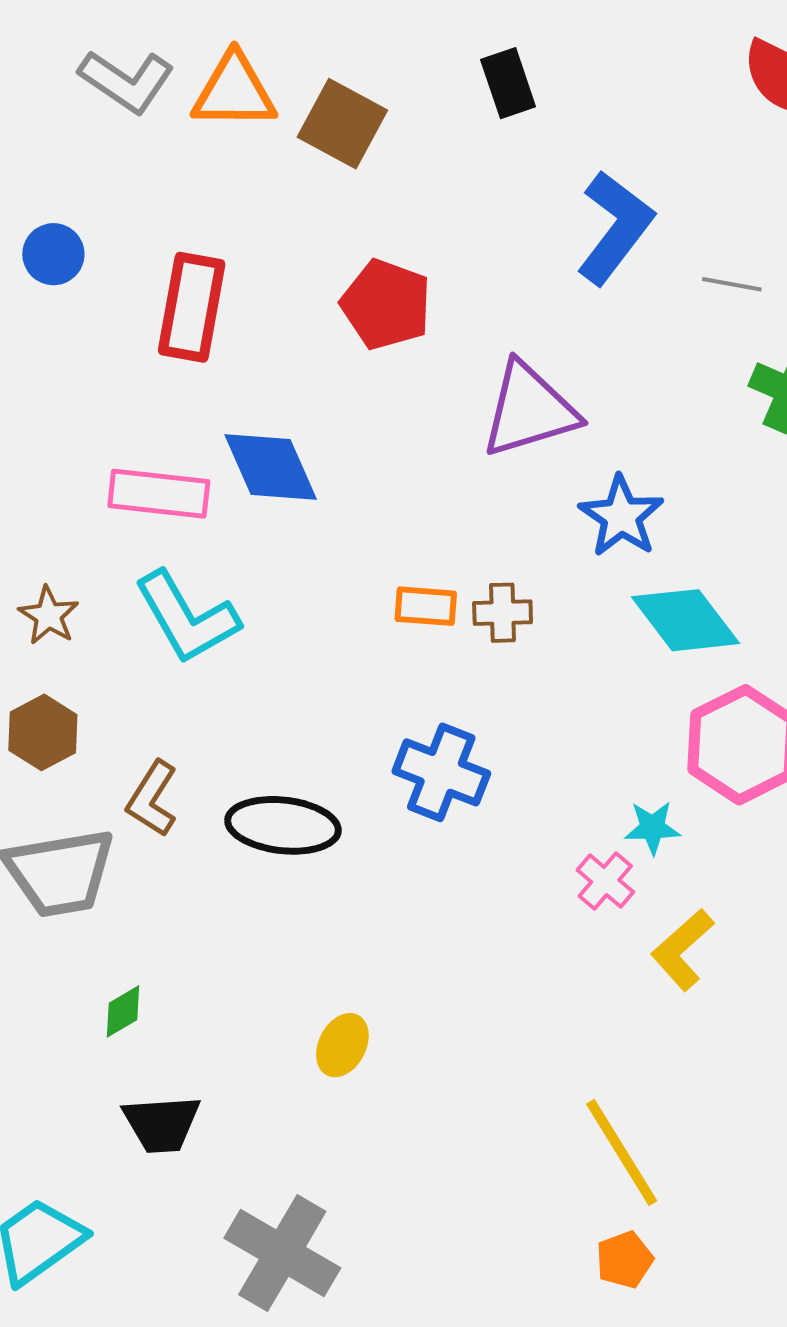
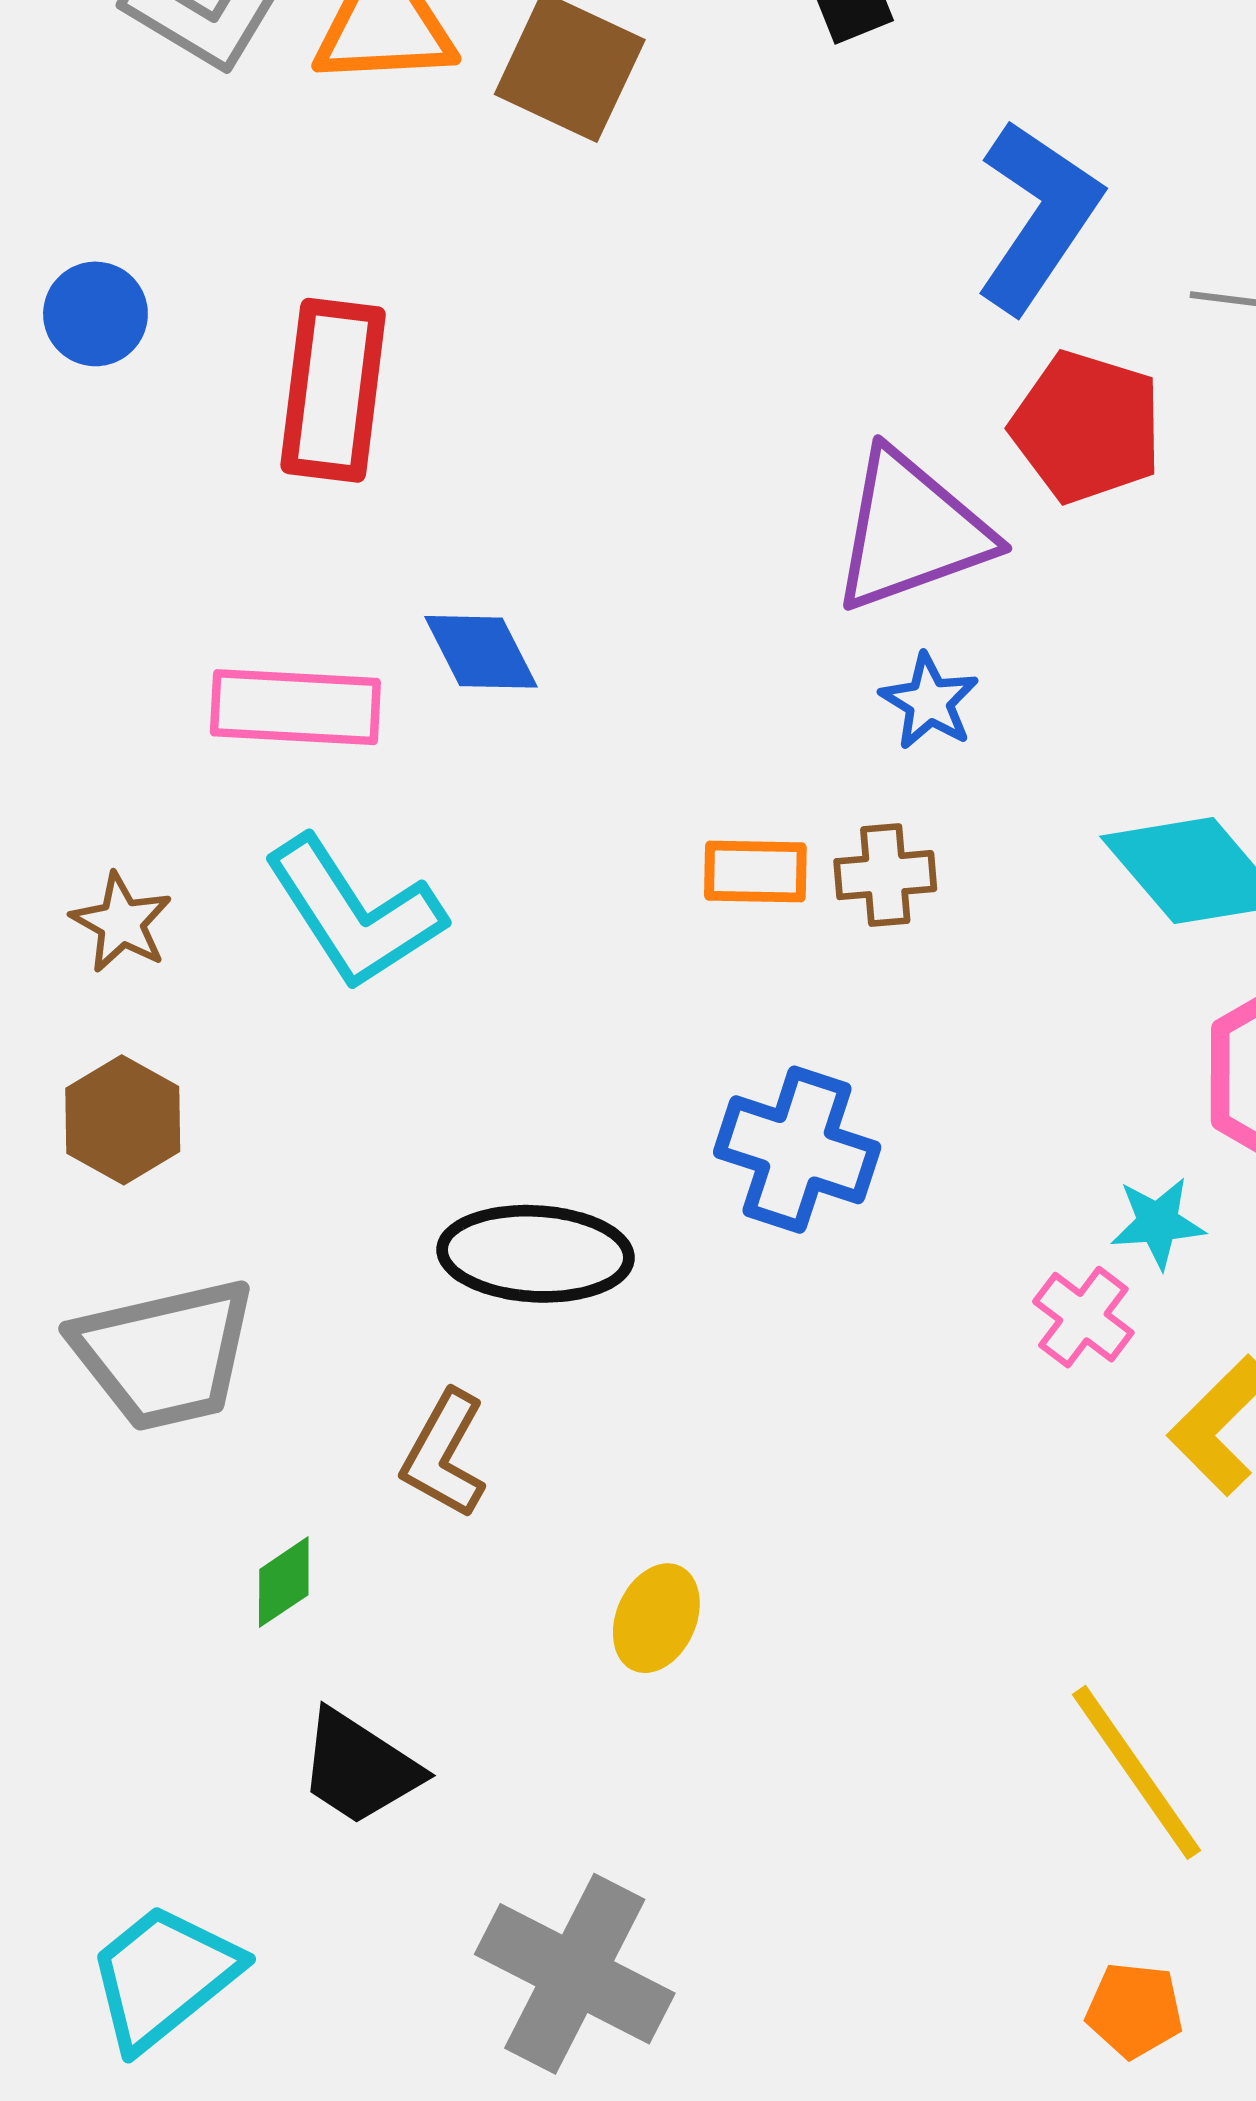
red pentagon: (386, 304) -> (1087, 427), moved
blue diamond: (271, 467) -> (481, 652), size x0.7
blue star: (621, 516) -> (929, 701), moved, size x0.7
brown L-shape: (152, 799) -> (444, 1454), moved
black trapezoid: (162, 1124) -> (359, 1768), turned 40
orange pentagon: (625, 1260) -> (1134, 2010), moved, turned 30

